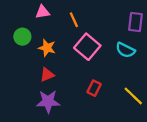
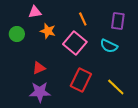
orange line: (74, 20) -> (83, 19), moved
orange star: (47, 48) -> (48, 31), moved
red rectangle: (94, 88) -> (81, 80), size x1.6

